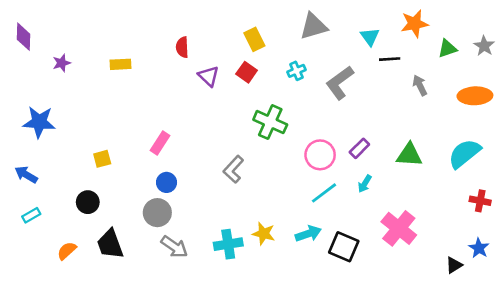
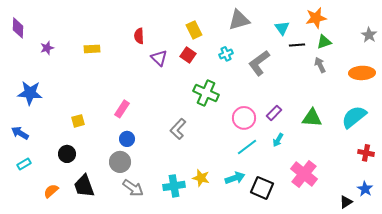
green triangle: (447, 49) -> (324, 42), moved

